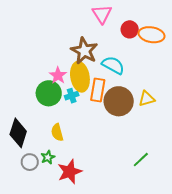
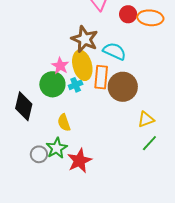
yellow triangle: (147, 99) -> (146, 119), moved
black diamond: (18, 133) -> (24, 106), moved
green star: (48, 157) -> (57, 148), size x1.5

